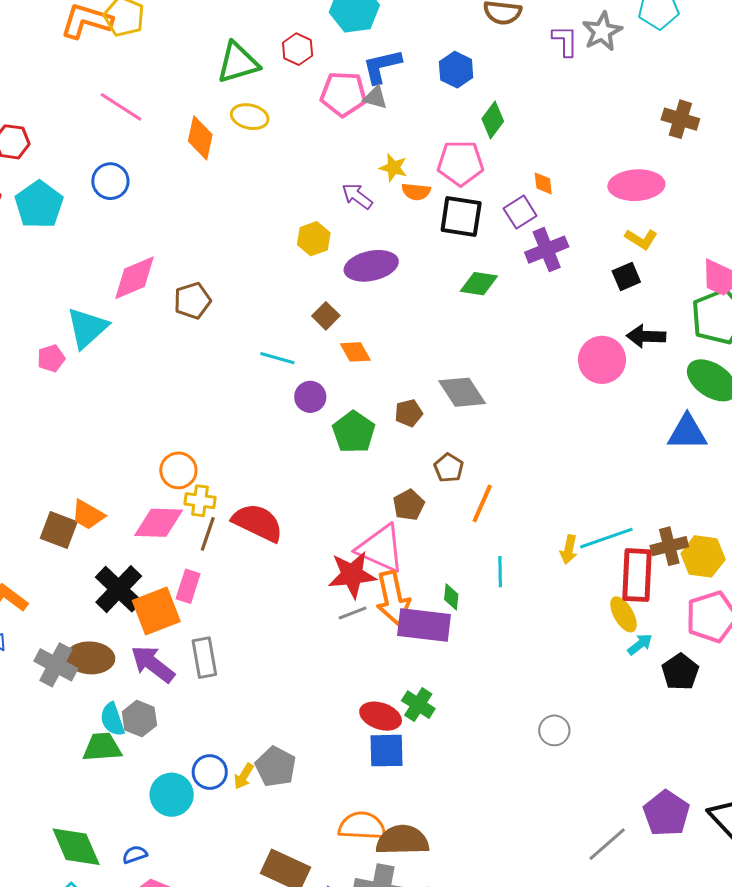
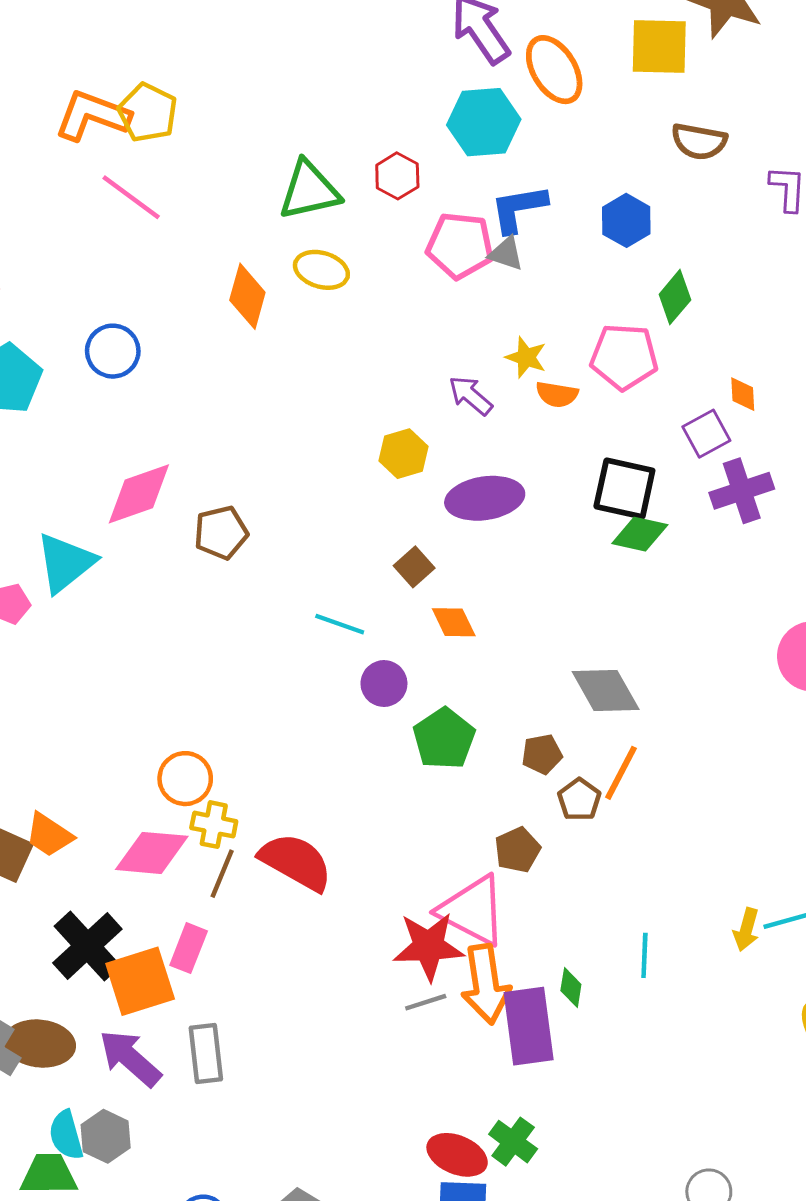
pink line: (121, 107) -> (131, 197), moved
black square: (461, 216) -> (624, 488), moved
brown pentagon: (409, 413) -> (542, 754), moved
orange line: (482, 503) -> (621, 773), moved
purple rectangle: (424, 625) -> (529, 1026), turned 72

